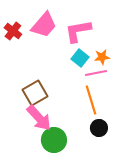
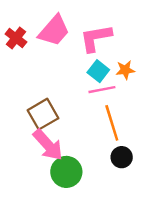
pink line: (96, 73) -> (102, 90), moved

